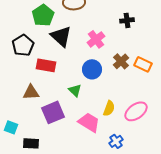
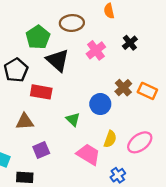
black cross: (127, 20) -> (130, 43), turned -32
pink cross: (96, 39) -> (96, 50), moved
blue circle: (92, 69) -> (100, 104), moved
purple square: (53, 112) -> (41, 150), moved, size x0.7

